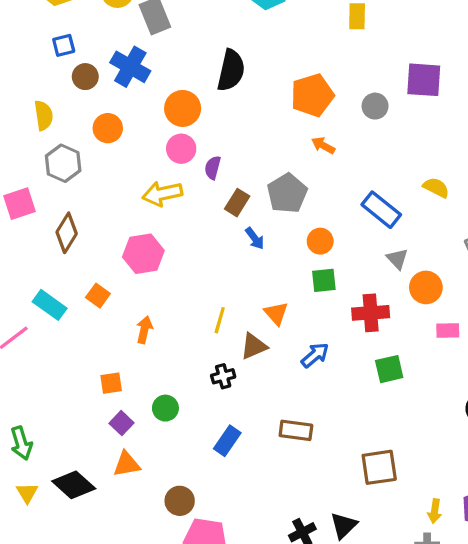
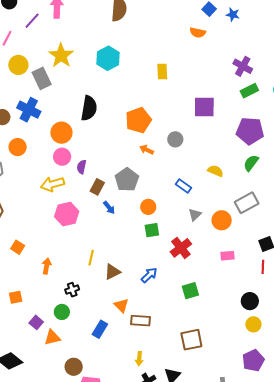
gray circle: (375, 106) -> (175, 139), moved
blue rectangle: (381, 210) -> (184, 186), size x0.7
pink hexagon: (143, 254) -> (67, 214), moved
gray triangle: (397, 259) -> (195, 215), turned 32
orange circle: (426, 287) -> (222, 220), moved
orange triangle: (276, 313) -> (121, 305), moved
red cross: (371, 313) -> (181, 248), turned -30
green square: (389, 369) -> (190, 291), moved
black cross: (223, 376) -> (72, 290), moved
orange square: (111, 383) -> (16, 297), moved
orange triangle: (127, 464) -> (52, 337), moved
yellow arrow: (435, 511) -> (139, 359), moved

